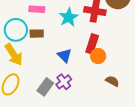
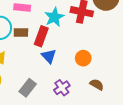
red rectangle: (92, 44) -> (41, 36), moved
purple cross: (64, 82) -> (62, 88), moved

